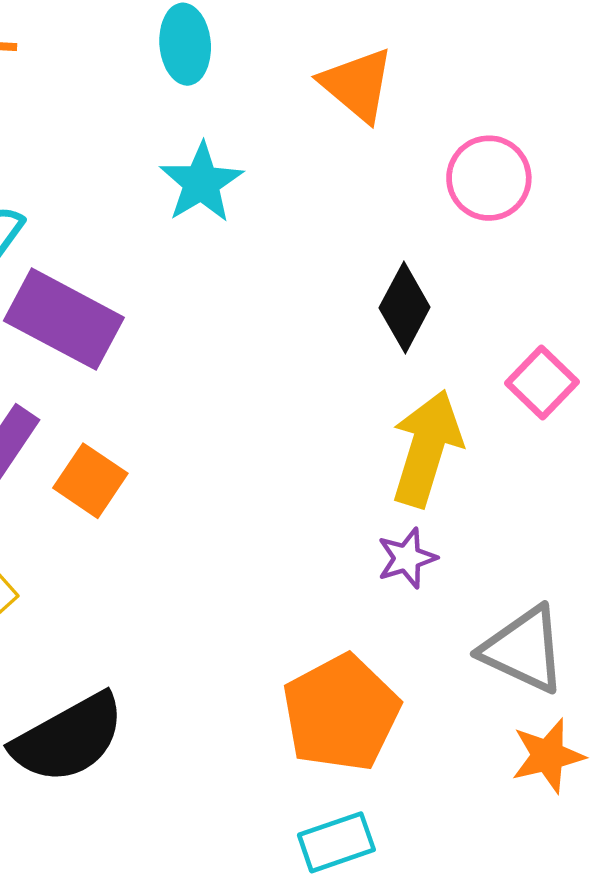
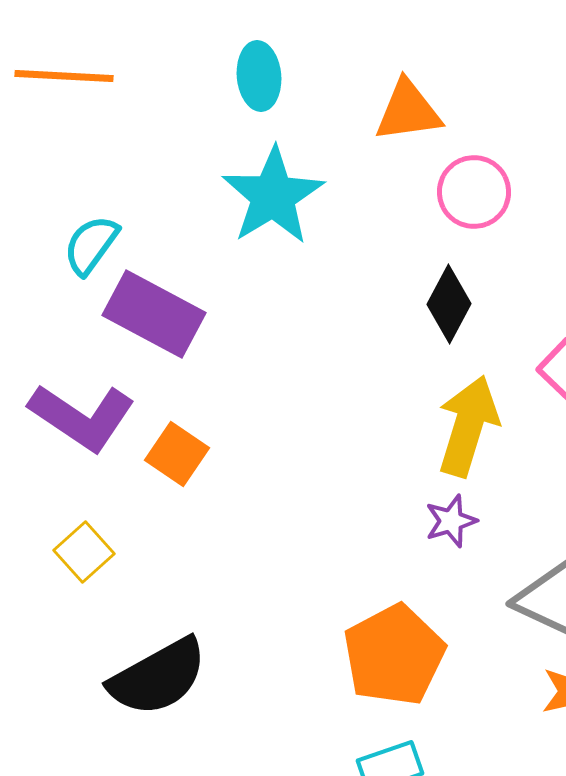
orange triangle: (357, 85) -> (408, 111), turned -48
pink circle: (489, 178) -> (474, 192), moved
cyan star: (201, 183) -> (273, 196), size x1.4

